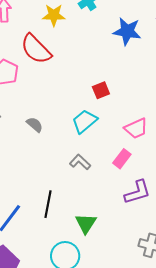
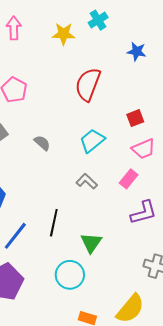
blue star: (127, 31) -> (137, 52), size x0.7
red semicircle: (36, 49) -> (88, 84), moved, turned 64
red square: (101, 90) -> (135, 118), moved

